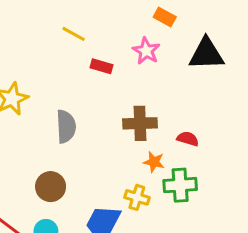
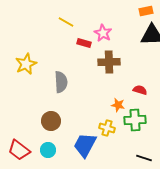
orange rectangle: (165, 17) -> (146, 11), moved, turned -40
pink star: (146, 51) -> (103, 33), moved
brown cross: (140, 123) -> (109, 62), moved

